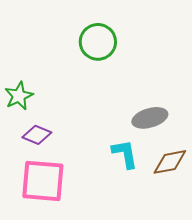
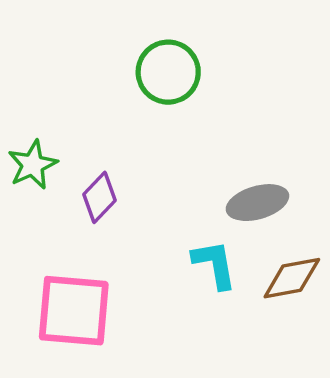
purple diamond: (37, 135) -> (100, 197), moved, turned -68

